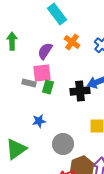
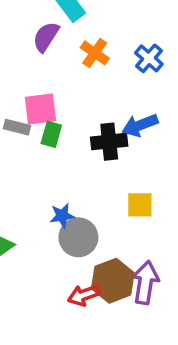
purple semicircle: (45, 51) -> (46, 37), moved
blue star: (39, 121) -> (62, 216), moved

